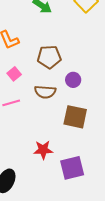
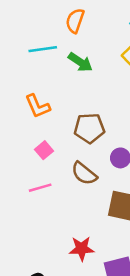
brown semicircle: (45, 92) -> (84, 173), turned 35

